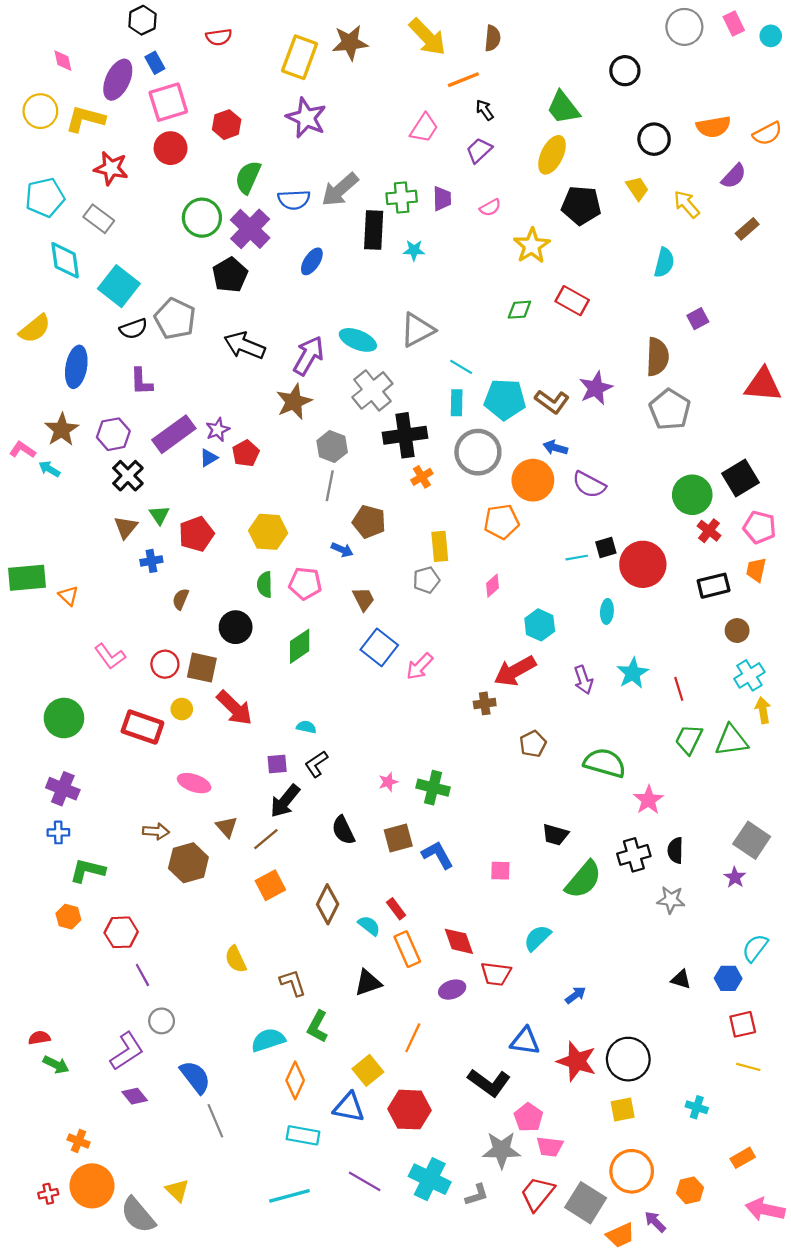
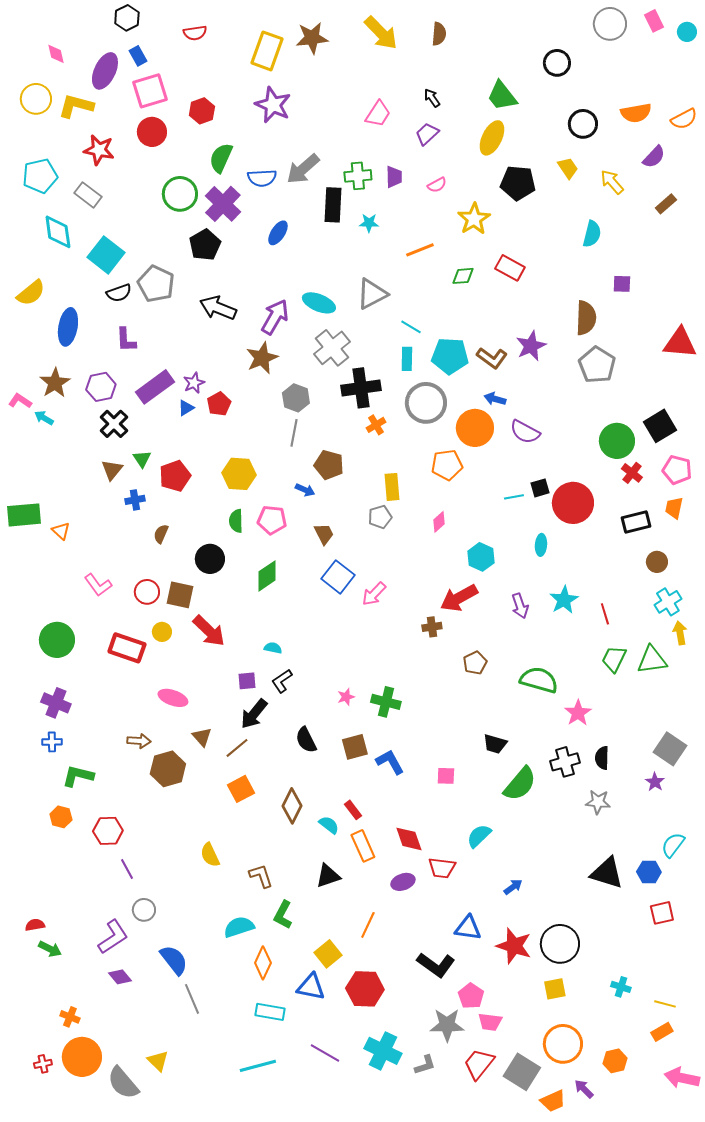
orange line: (463, 80) -> (420, 250), moved
purple square: (698, 319) -> (622, 284), turned 30
black triangle: (681, 979) -> (607, 873), size x1.8
yellow line: (748, 1067) -> (665, 1004), moved

